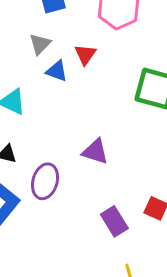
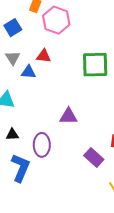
red triangle: (85, 54) -> (44, 56), turned -42

